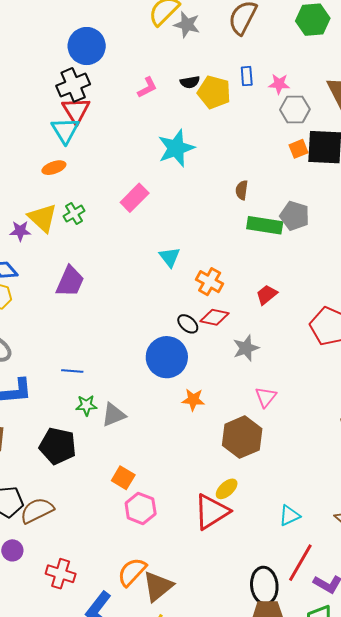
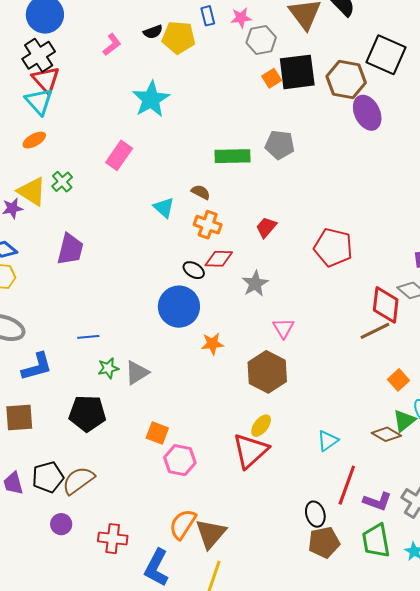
brown semicircle: (242, 190) -> (201, 192), moved, turned 120
green rectangle: (265, 225) -> (233, 156), moved
black ellipse: (264, 586) -> (315, 514), size x0.7

